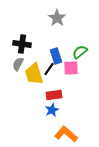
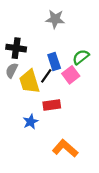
gray star: (57, 18) -> (55, 19), turned -30
pink square: (71, 68) -> (71, 75), turned -35
blue star: (52, 110) -> (31, 122), moved

